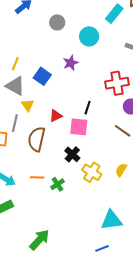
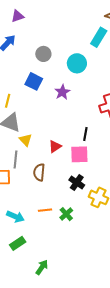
blue square: (42, 76) -> (34, 81), moved
brown semicircle: (37, 139) -> (39, 172), size x0.7
green arrow: (39, 240) -> (42, 267), moved, size x0.7

